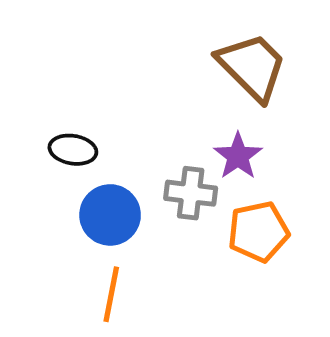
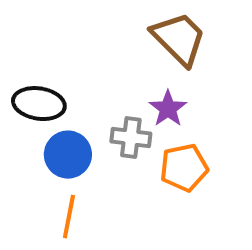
black ellipse: (73, 150) -> (39, 104), size x1.4

